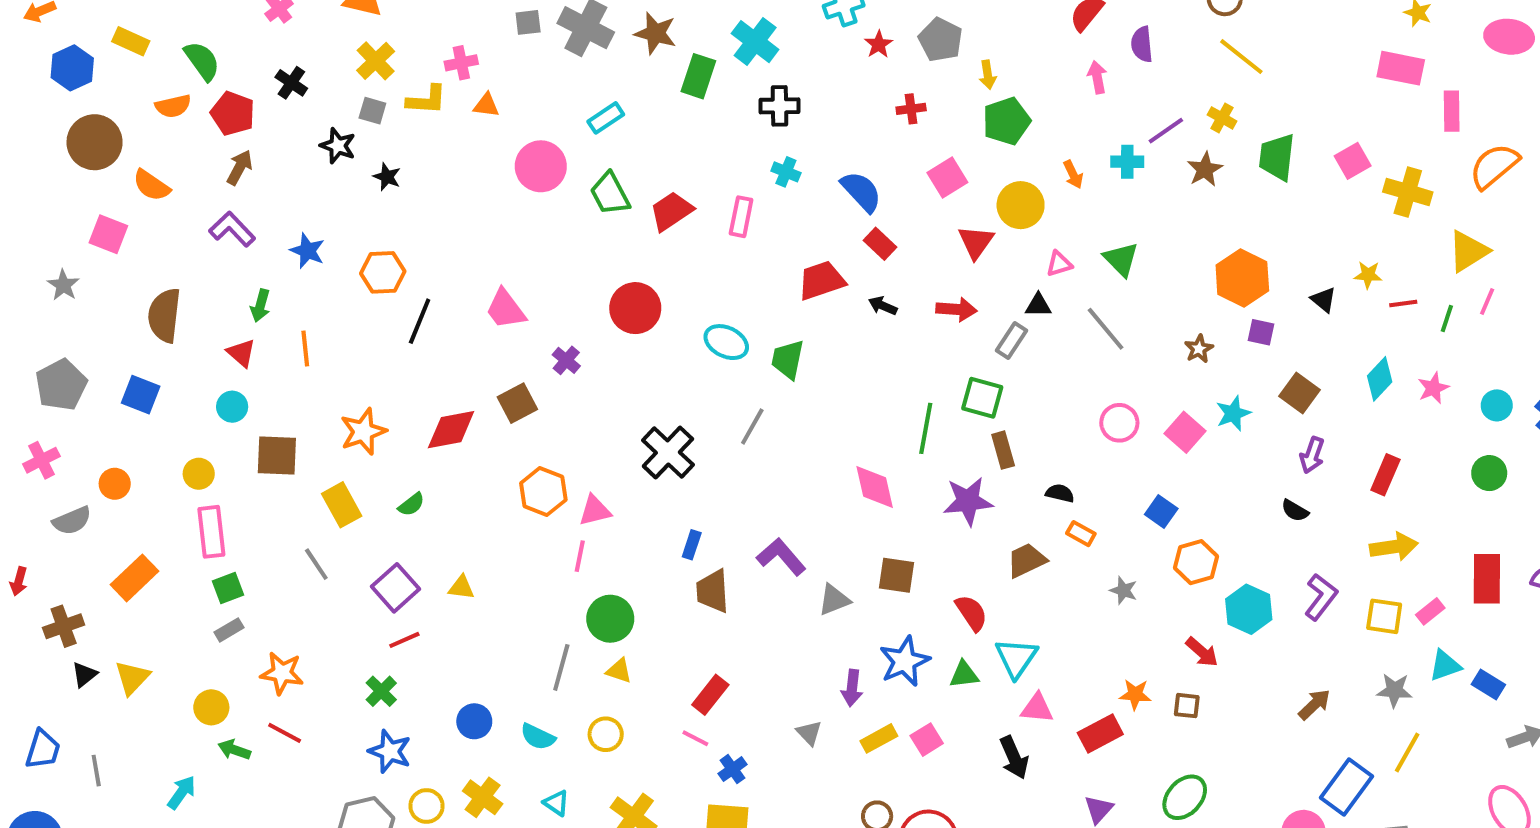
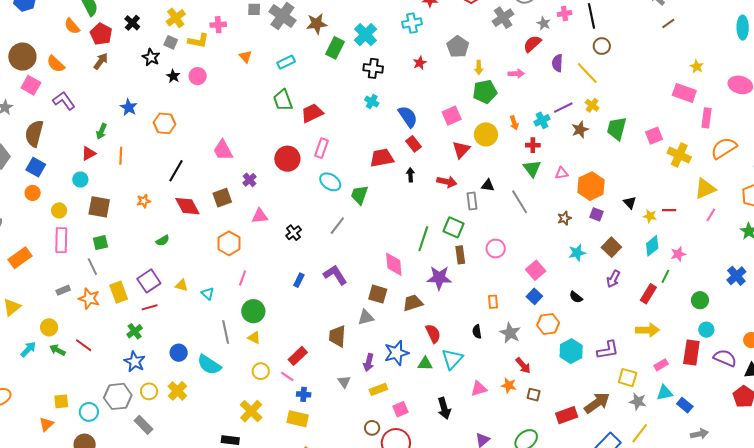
brown star: (655, 33) -> (317, 24), turned -30
red star: (879, 44) -> (420, 63), moved
yellow line: (1241, 57) -> (587, 73), moved
pink arrow: (1097, 77) -> (516, 74), moved, turned 91
orange triangle: (486, 105) -> (245, 57), moved, turned 32
orange semicircle: (173, 106) -> (72, 26), turned 54
red cross: (911, 109) -> (533, 145), moved
brown circle: (95, 142) -> (22, 57), moved
cyan cross: (1127, 162) -> (542, 120), turned -35
pink circle: (541, 166) -> (198, 76), moved, size x0.7
pink rectangle: (741, 217) -> (322, 148), moved
purple L-shape: (232, 229) -> (64, 101), moved
pink triangle: (1059, 264) -> (562, 173), moved
yellow star: (1368, 275) -> (650, 216), moved
black arrow: (883, 306) -> (410, 175), turned 56
brown semicircle: (164, 315) -> (34, 133), moved
green line: (1447, 319) -> (665, 276), moved
black line: (420, 321) -> (176, 171), moved
gray rectangle: (1012, 341) -> (472, 201), turned -48
red triangle: (241, 353) -> (89, 153), turned 42
cyan circle: (1497, 405) -> (706, 330), moved
pink circle: (1119, 423) -> (496, 249), moved
red diamond: (451, 430) -> (187, 206), turned 64
orange star: (363, 432) -> (144, 201), size x0.6
pink square: (1185, 432) -> (536, 270), moved
black cross: (668, 452) -> (294, 233), size x0.6
orange circle: (115, 484) -> (33, 193), moved
black semicircle: (1060, 493) -> (477, 332), moved, turned -120
yellow rectangle: (342, 505) -> (119, 292), moved
pink triangle: (595, 511) -> (260, 216), moved
black semicircle: (1295, 511) -> (576, 297), moved
orange rectangle: (1081, 534) -> (493, 302), turned 48
purple L-shape: (781, 557) -> (335, 275), moved
brown trapezoid: (1026, 560) -> (413, 303), moved
gray line: (316, 564) -> (92, 267), moved
brown square: (896, 575) -> (378, 294), moved
green square: (228, 588) -> (100, 243), moved
gray star: (1124, 590) -> (510, 333), size x1.5
brown trapezoid: (713, 591) -> (337, 336), moved
purple L-shape: (1321, 597) -> (608, 350), turned 35
yellow square: (1384, 616) -> (628, 378), moved
red arrow: (1202, 652) -> (523, 365), moved
gray line: (561, 667) -> (226, 332), turned -35
orange star: (282, 673) -> (89, 298), moved
brown arrow: (1314, 704) -> (597, 403), size x1.5
pink triangle: (1037, 708) -> (479, 389), moved, turned -30
yellow circle: (606, 734) -> (261, 371), moved
red rectangle: (1100, 734) -> (567, 415), moved
cyan semicircle: (538, 737) -> (209, 365), size x1.4
pink square: (927, 740) -> (400, 409), moved
blue cross: (733, 769) -> (304, 394), turned 32
cyan arrow: (181, 792) -> (28, 349), moved
cyan triangle: (556, 803) -> (208, 294), moved

